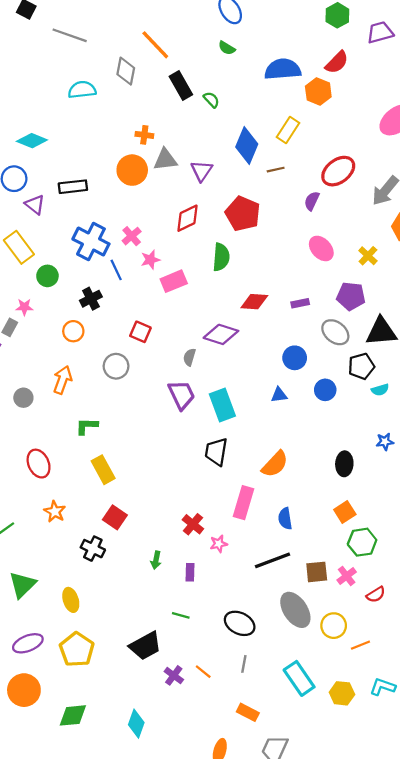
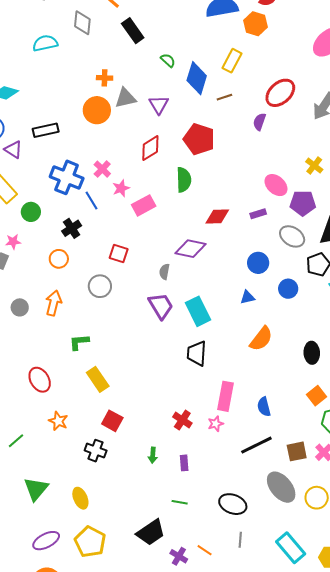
green semicircle: (211, 100) -> (168, 60), moved
pink ellipse: (321, 248) -> (276, 185), moved
gray circle: (23, 398) -> (20, 307), moved
orange semicircle: (275, 464) -> (261, 339), moved
pink star: (219, 544) -> (216, 424), moved

